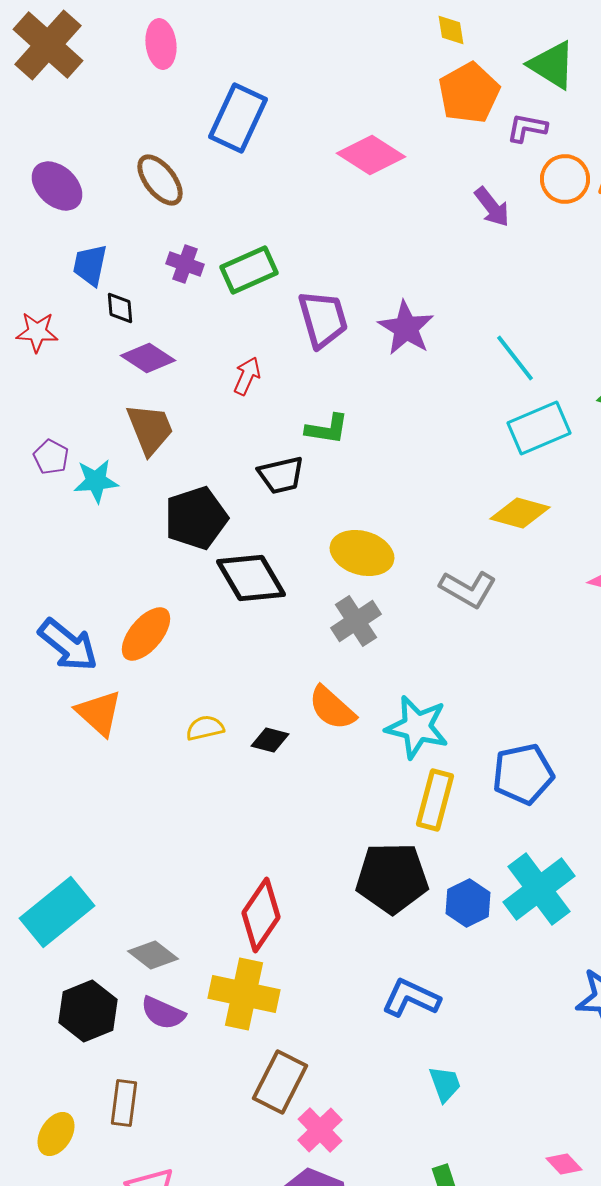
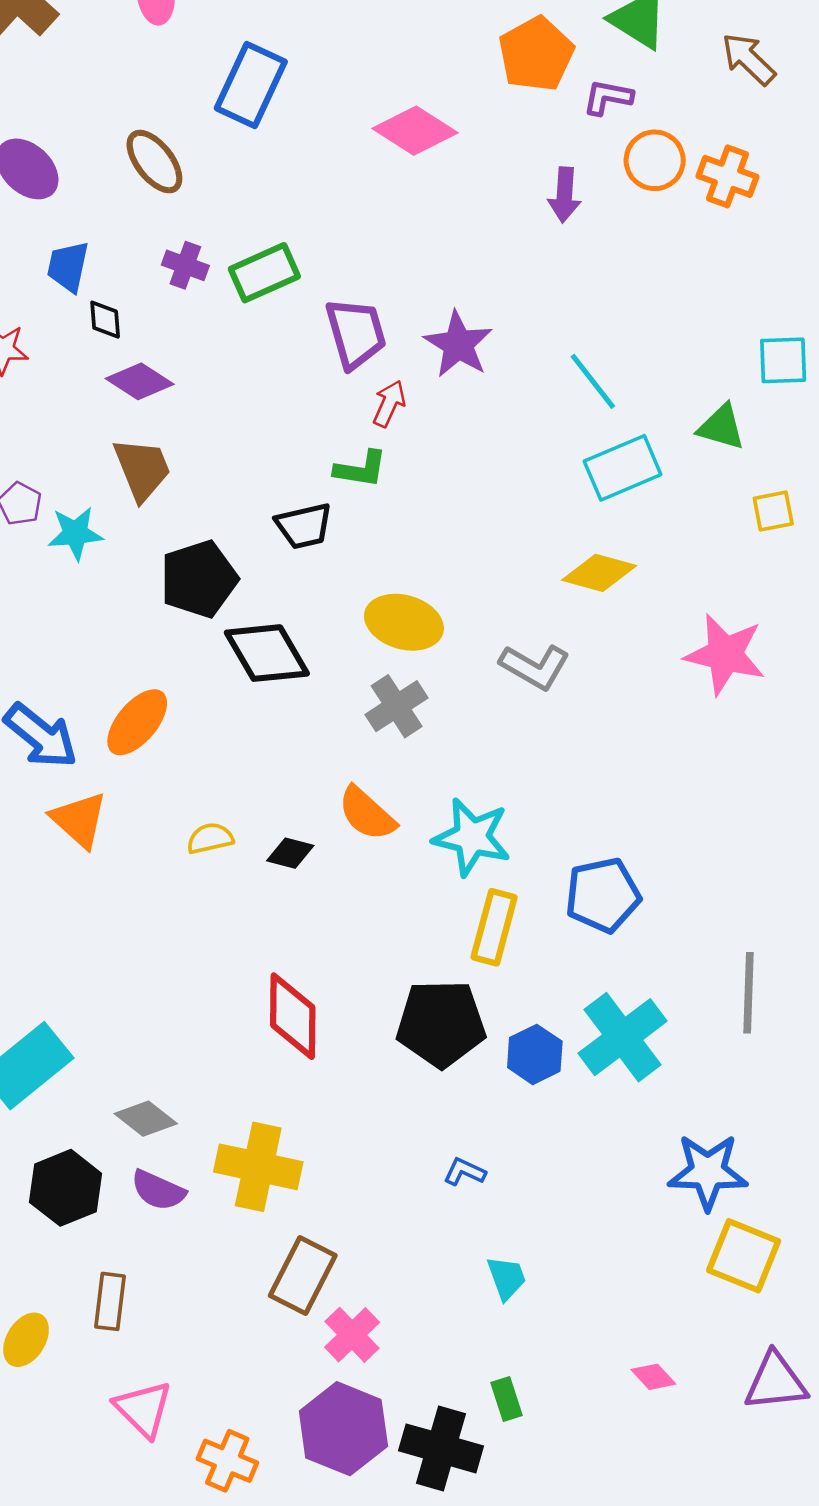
purple arrow: (492, 207) -> (564, 195), turned 42
red arrow: (247, 376) -> (389, 404), moved
red diamond: (261, 915) -> (293, 1016), moved, turned -34
blue L-shape: (411, 998) -> (464, 1172), size x0.6

